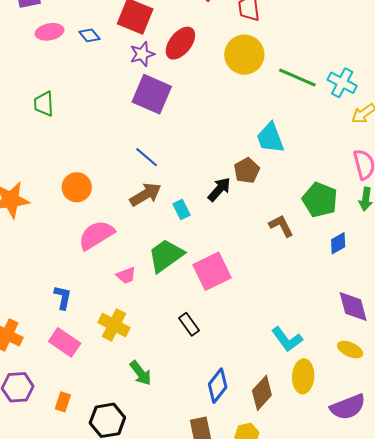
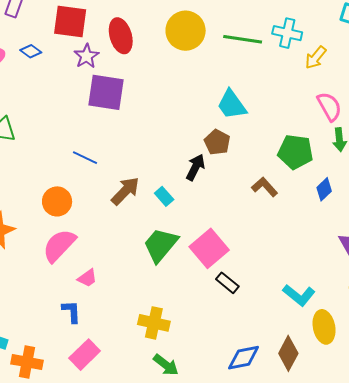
red ellipse: (180, 43) -> (121, 36), turned -40
blue line: (147, 157) -> (85, 158), moved
pink semicircle: (96, 235) -> (59, 245), moved
pink trapezoid: (126, 275) -> (87, 278), moved
black rectangle: (189, 324) -> (227, 283), moved
yellow cross: (114, 325) -> (154, 323), moved
pink rectangle: (65, 342) -> (85, 355), turned -64
blue diamond: (218, 386) -> (244, 358), turned 56

